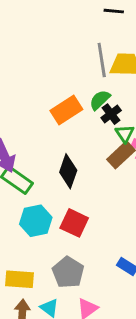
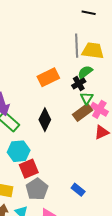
green semicircle: (100, 100) -> (85, 72), moved
red square: (74, 223) -> (29, 169), moved, turned 36

